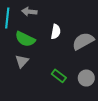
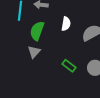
green semicircle: (25, 39) -> (37, 31), turned 84

